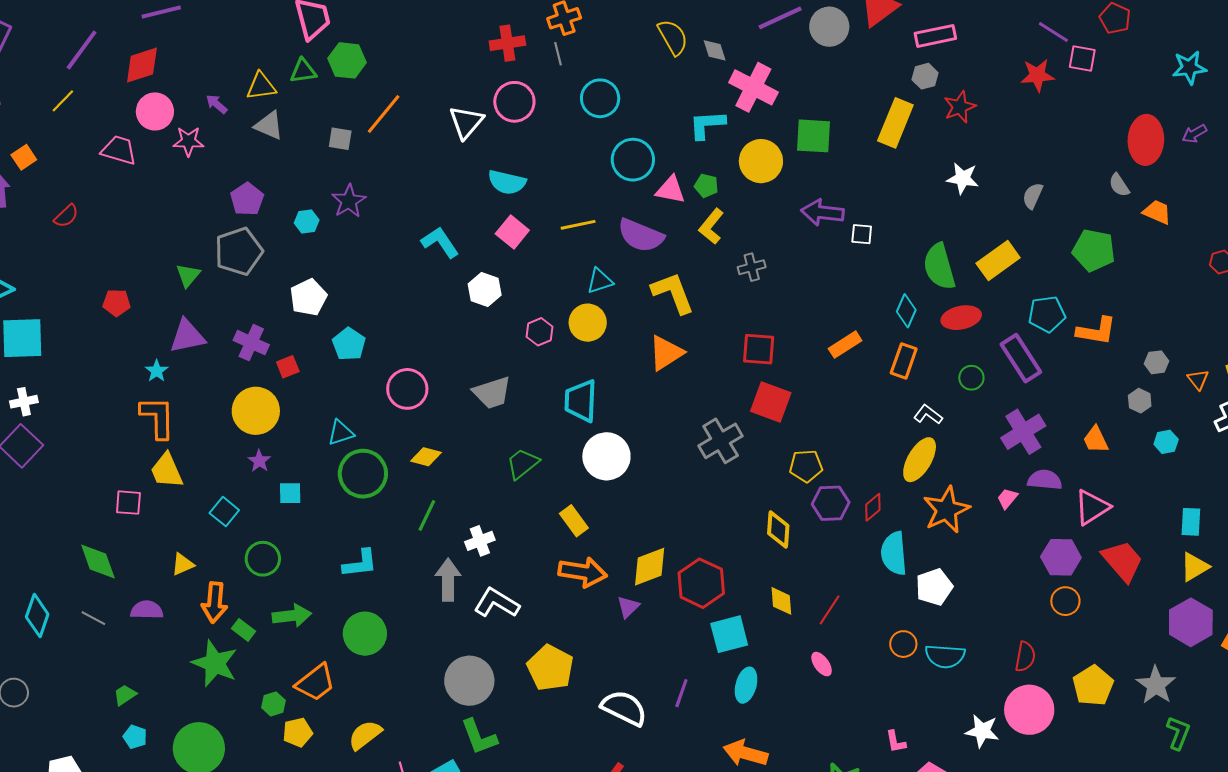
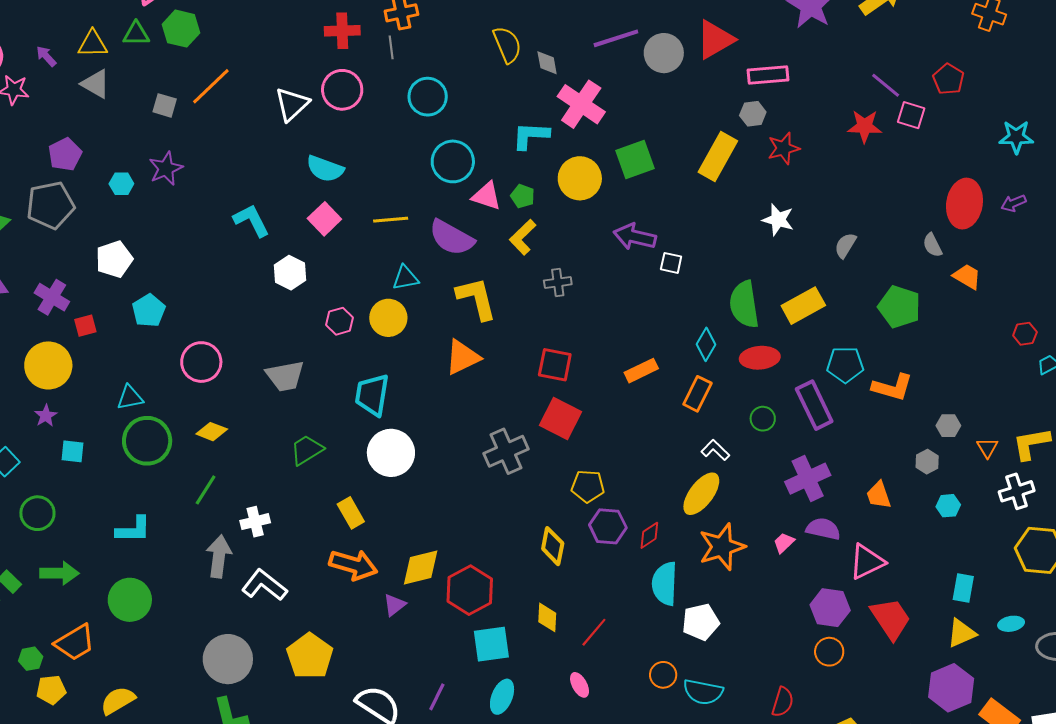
green square: (813, 136) -> (635, 160), turned -30

